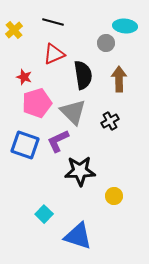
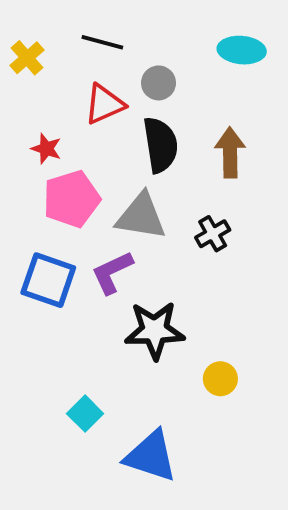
gray circle: (106, 43) -> (159, 83), moved
gray triangle: (73, 112) -> (141, 216), turned -36

